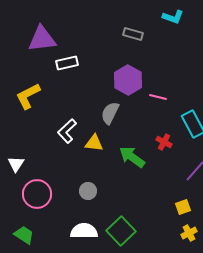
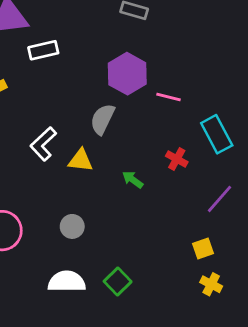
green arrow: (132, 157) -> (133, 180), size x0.6
green square: (121, 231) -> (118, 281), size x0.7
yellow cross: (189, 233) -> (211, 284), turned -35

